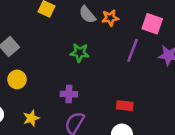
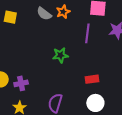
green star: (80, 53) -> (60, 55), moved
purple cross: (69, 94) -> (21, 83), moved

